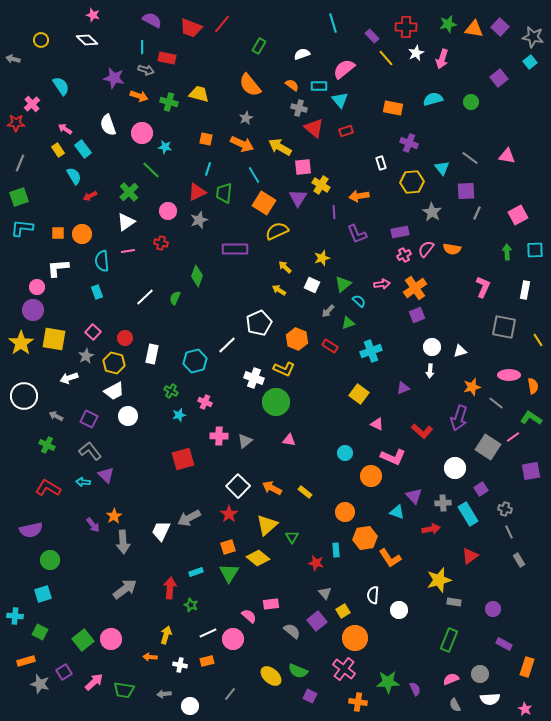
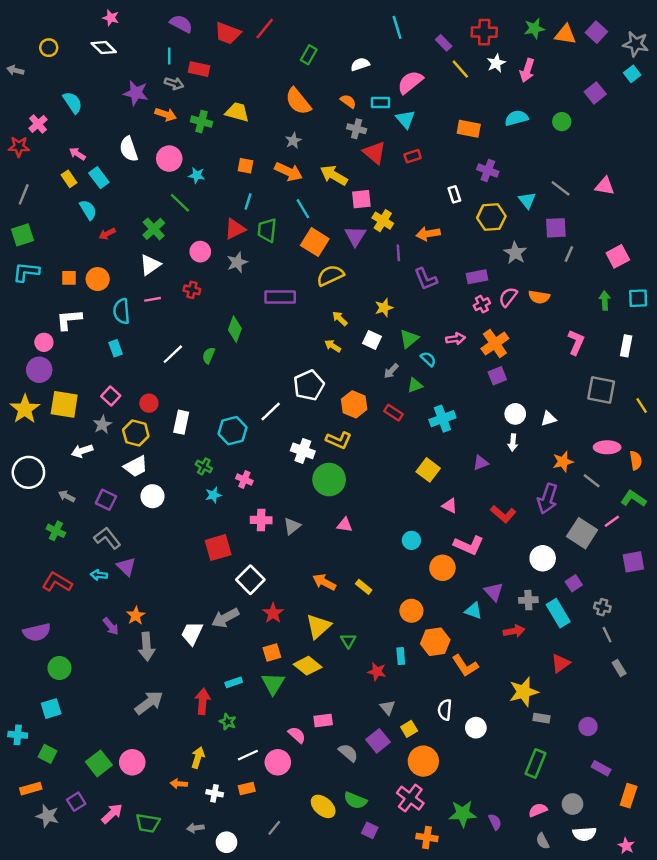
white square: (238, 486) -> (250, 580), moved

